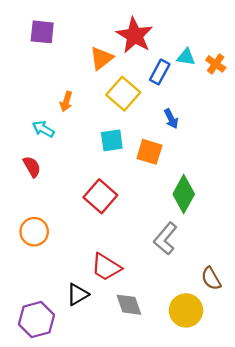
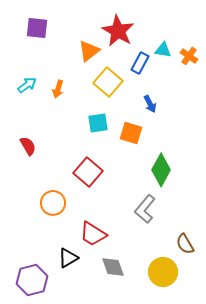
cyan arrow: (43, 129) -> (27, 85), moved, turned 114
orange circle: (34, 232) -> (53, 203), moved

